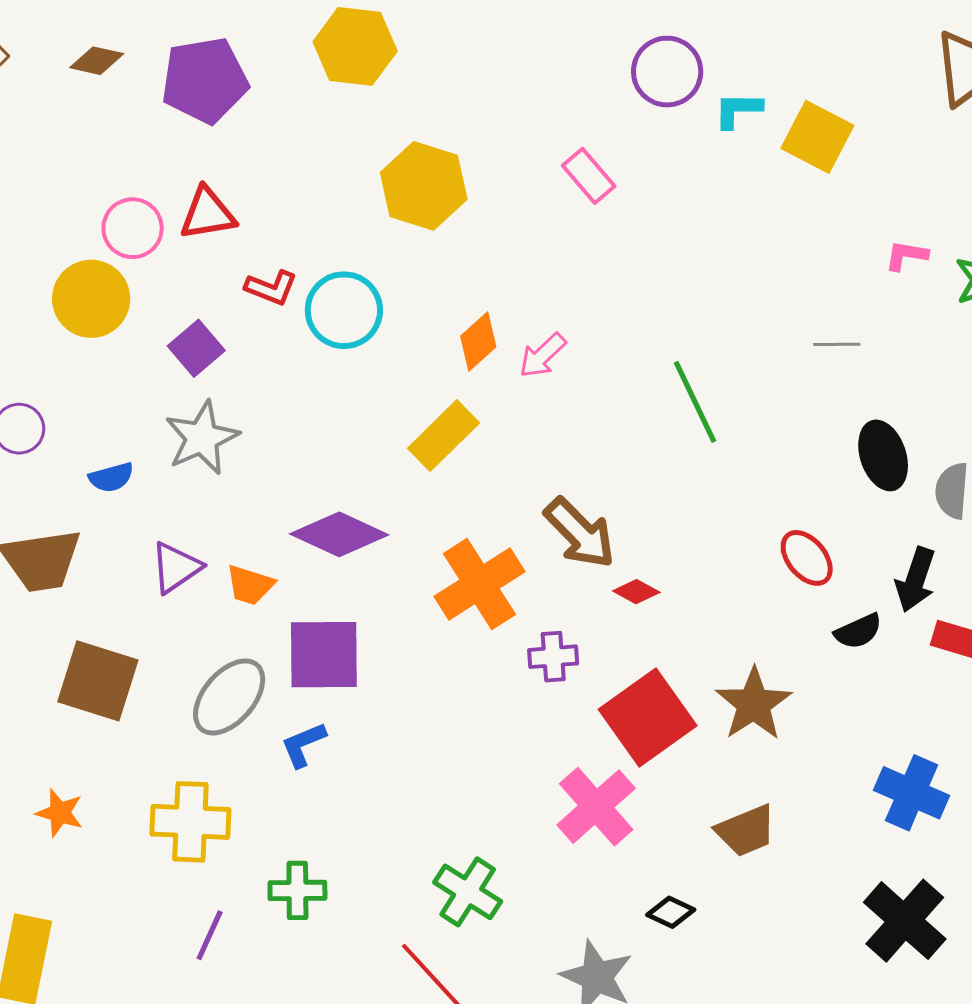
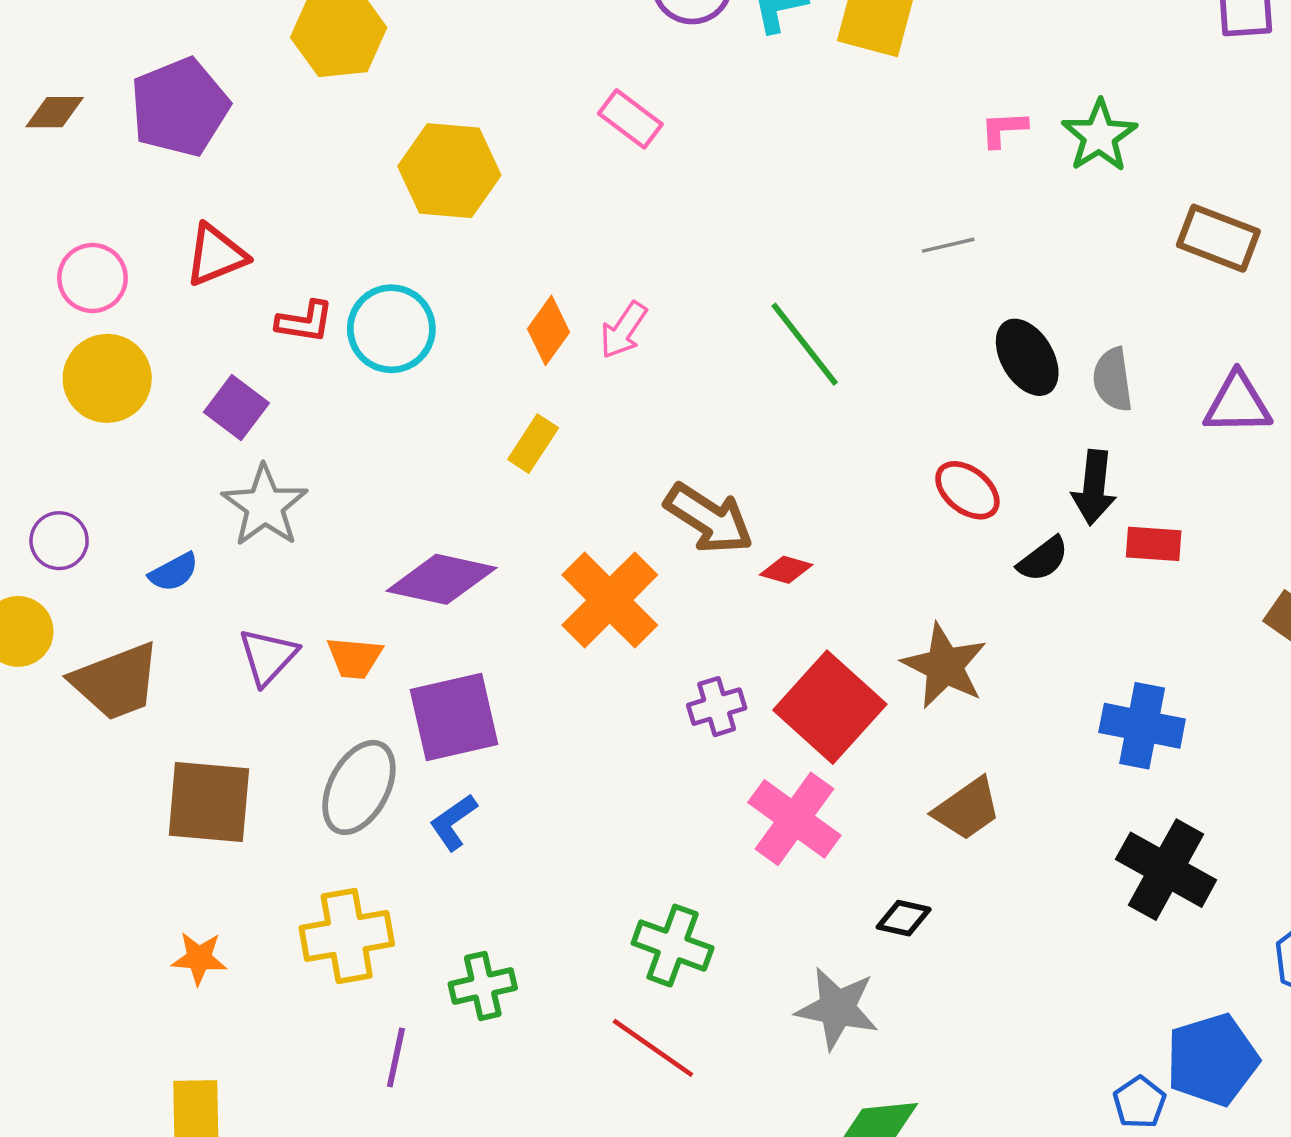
pink circle: (133, 228) -> (92, 278), moved
yellow rectangle: (443, 436) -> (533, 444), size x0.7
purple cross: (553, 657) -> (717, 707), moved

